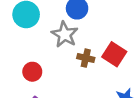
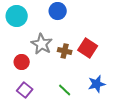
gray star: (65, 34) -> (42, 44), moved

